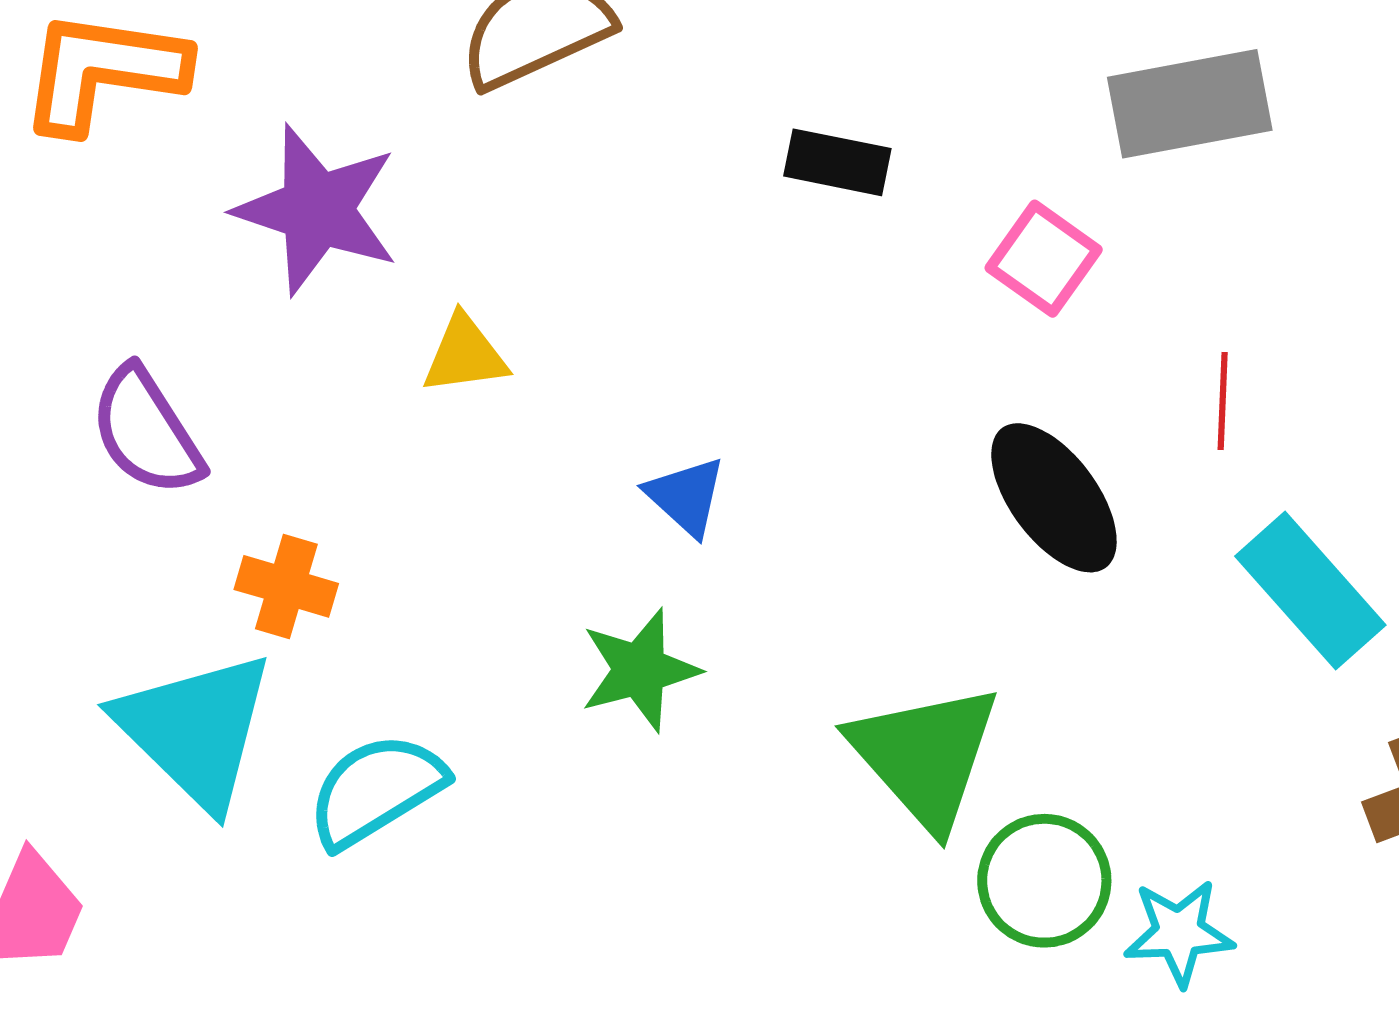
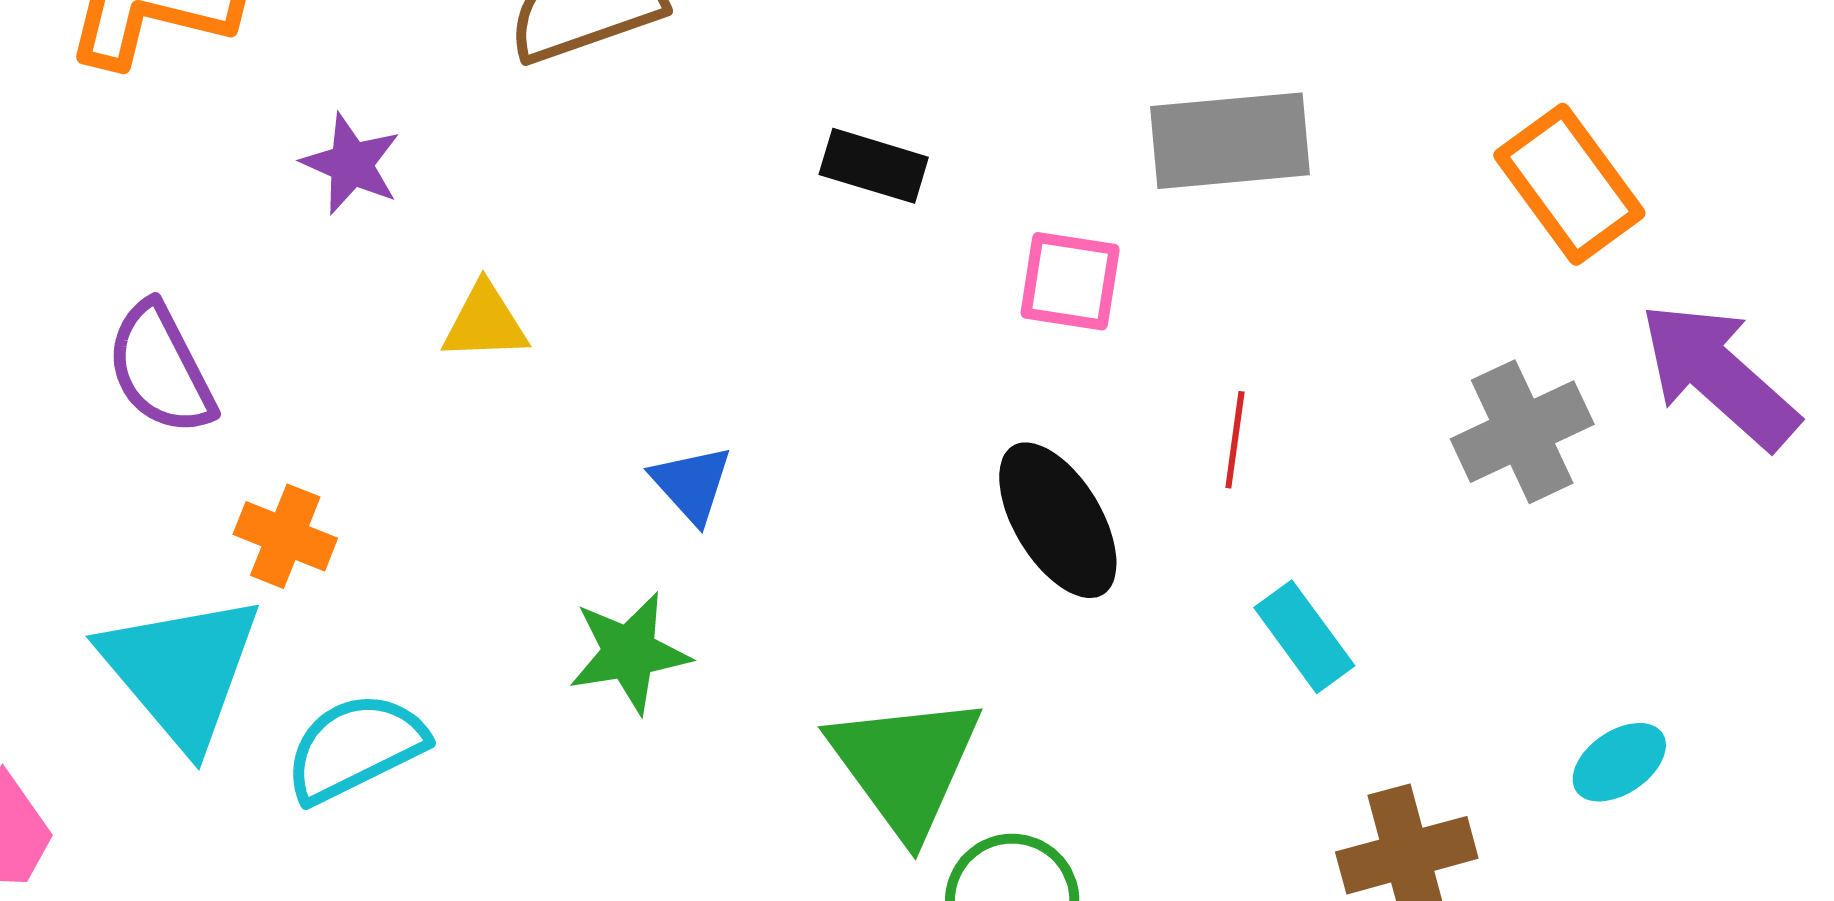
purple star: (317, 210) -> (351, 164), size x0.6
pink square: (1044, 259) -> (1070, 281), turned -32
cyan rectangle: (1310, 591) -> (1304, 637), size x0.7

